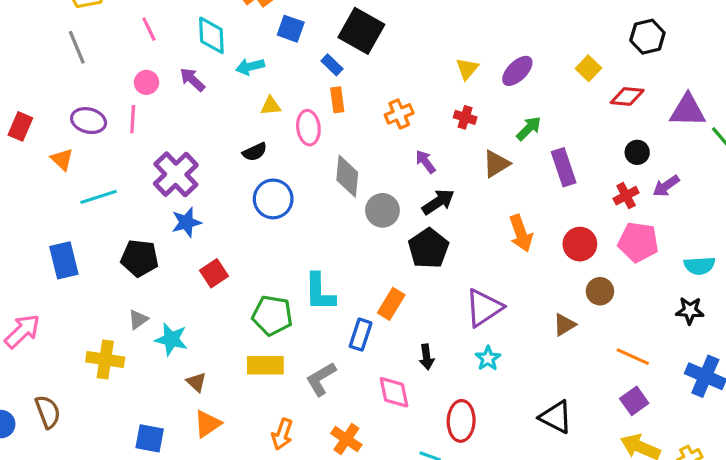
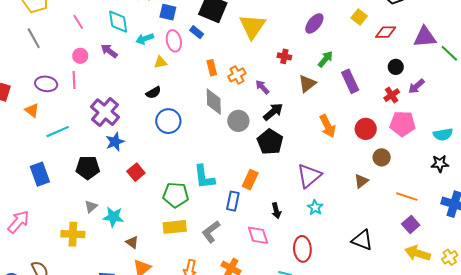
yellow triangle: (467, 69) -> (252, 26), moved, size x1.8
orange rectangle: (337, 100) -> (212, 68), moved
orange cross: (399, 114) -> (237, 75), moved
pink ellipse: (308, 128) -> (174, 41), moved

